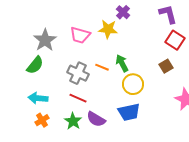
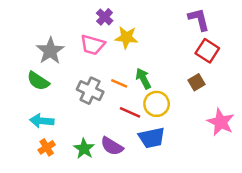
purple cross: (123, 12) -> (105, 17), moved
green semicircle: (35, 65) -> (38, 81), turned 84
red line: (78, 98) -> (130, 112), moved

